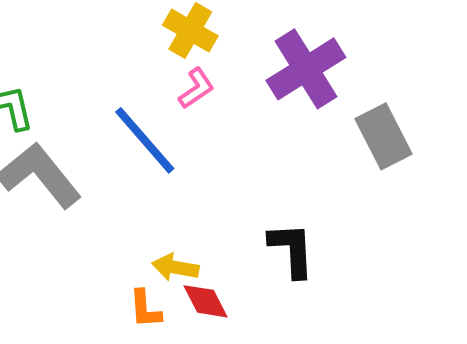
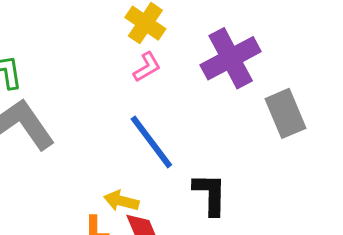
blue line: (145, 140) -> (151, 142), moved

